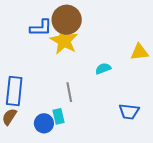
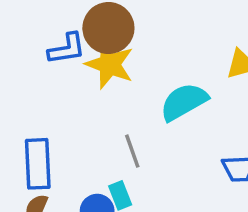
cyan semicircle: (103, 69) -> (184, 102), size x1.8

